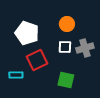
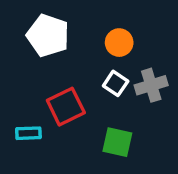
white pentagon: (27, 33) -> (48, 35), moved
white square: (65, 47) -> (116, 83), turned 32

